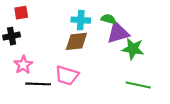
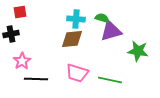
green star: (133, 49) -> (138, 51), moved
pink trapezoid: (67, 75) -> (77, 73), moved
green line: (138, 85) -> (110, 80), moved

